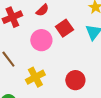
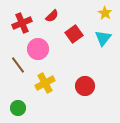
pink circle: (41, 40) -> (38, 49), moved

